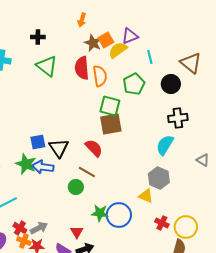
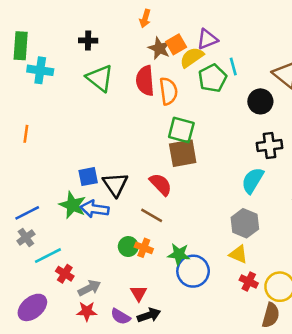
green pentagon: (134, 84) -> (212, 78), moved
green circle: (76, 187) -> (128, 247), moved
yellow triangle: (146, 196) -> (238, 254), moved
green star: (100, 213) -> (179, 254), moved
red cross: (20, 228) -> (65, 274), moved
orange cross: (24, 241) -> (144, 248), moved

